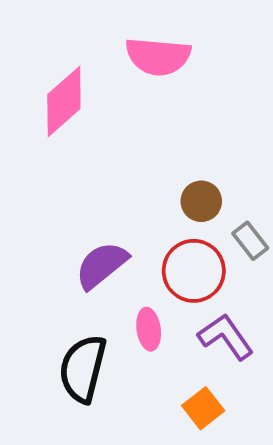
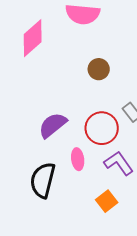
brown circle: (201, 201) -> (99, 69), moved

